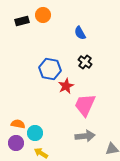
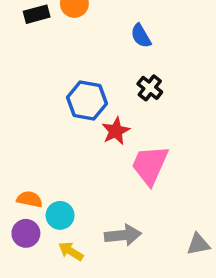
gray arrow: (85, 136) -> (123, 235), moved

